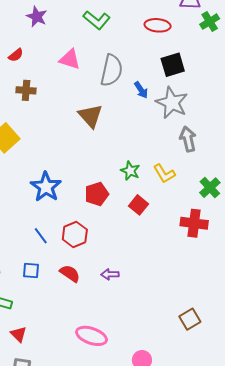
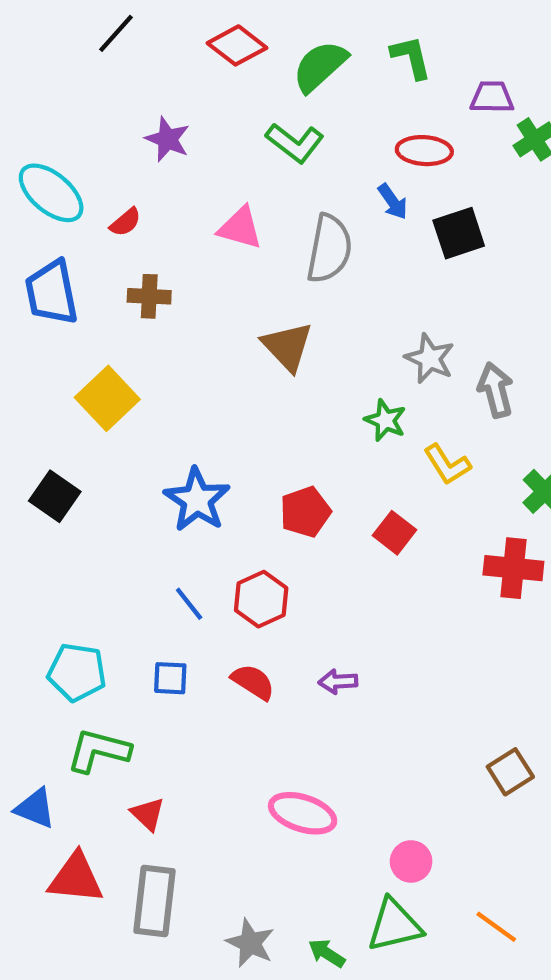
blue arrow: (141, 90) -> (393, 202), moved
gray star: (172, 103) -> (430, 358), moved, size x0.7
green star: (130, 171) -> (385, 420), moved

